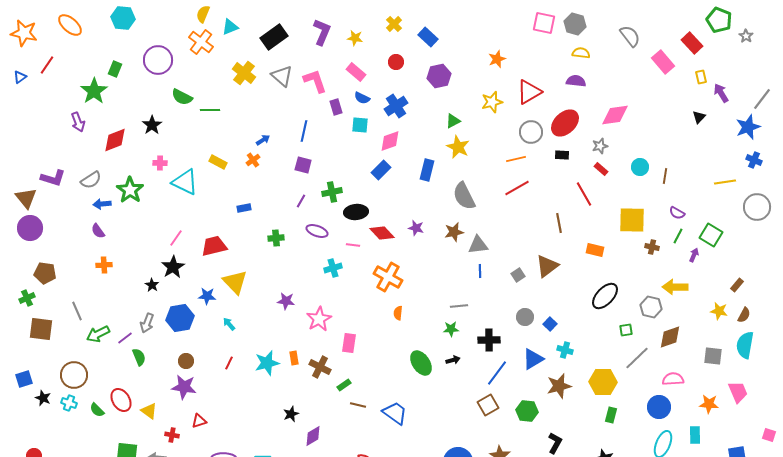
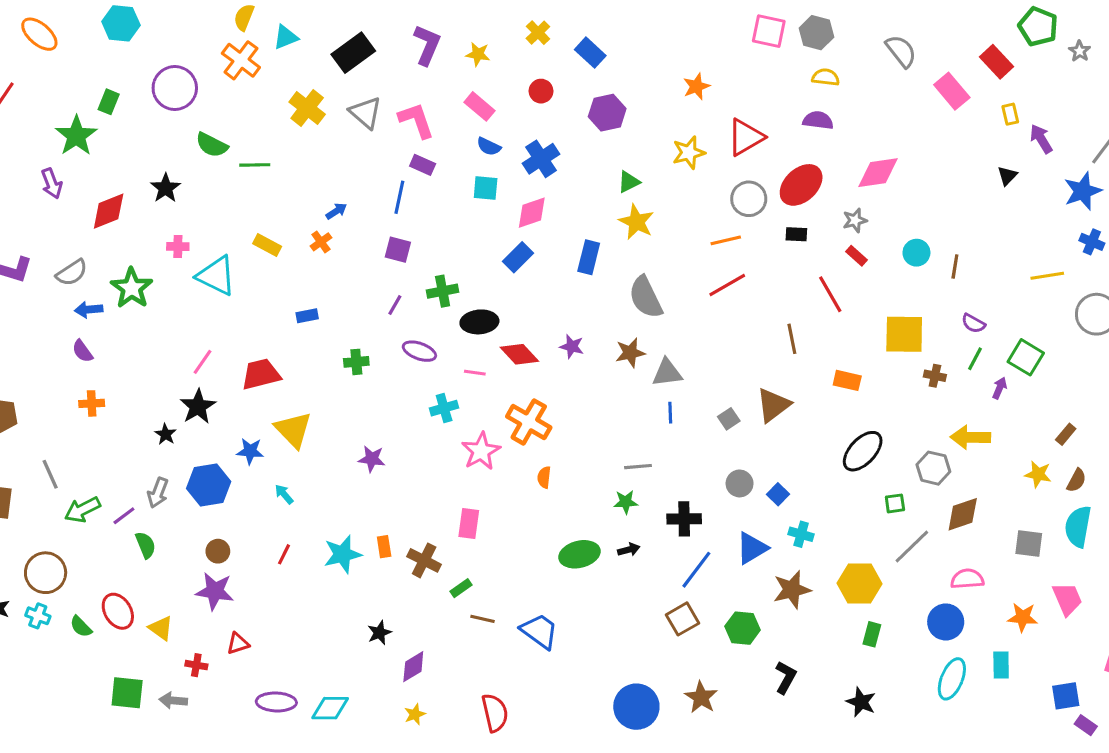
purple rectangle: (336, 107) -> (423, 165), moved, turned -49
pink star: (319, 319) -> (481, 451), moved
green ellipse: (421, 363) -> (579, 554), turned -70

